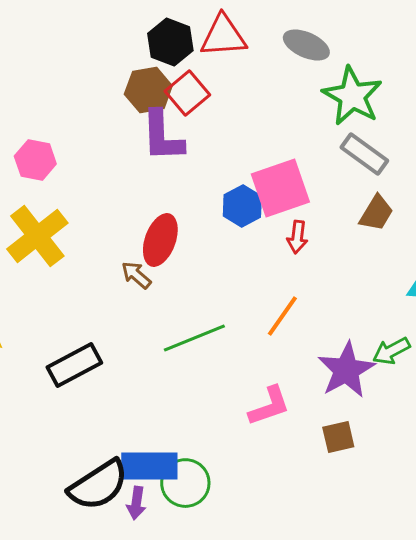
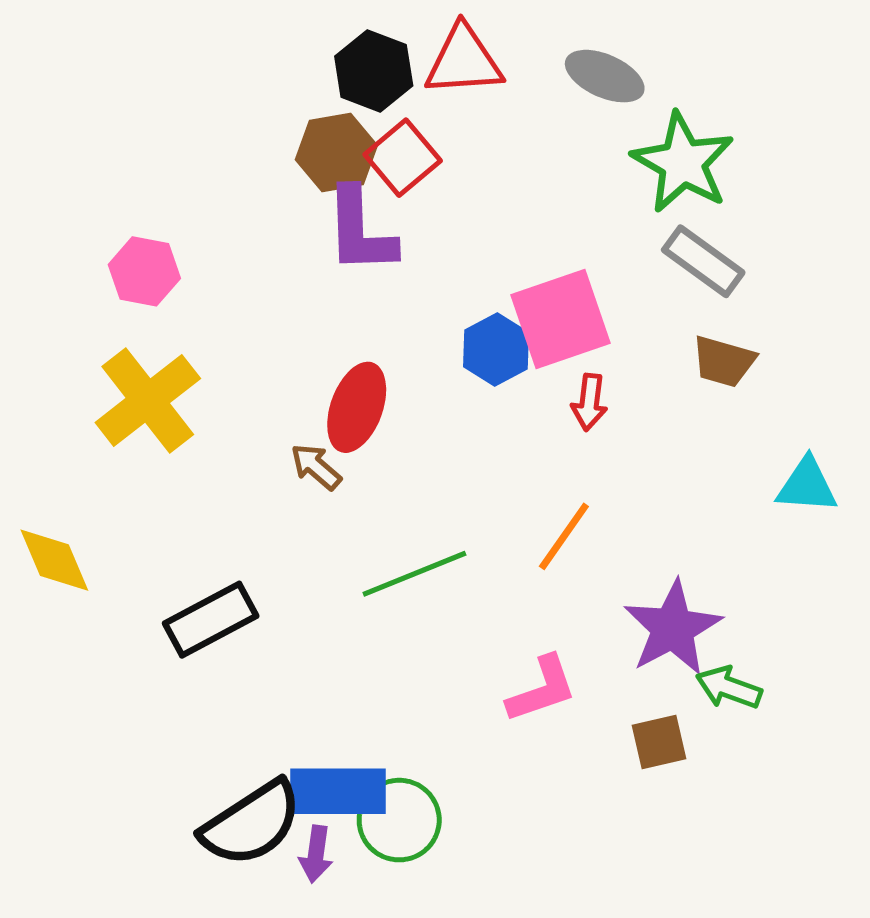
brown trapezoid: (376, 213) -> (724, 361), turned 75
green arrow: (391, 351) -> (729, 688), moved, turned 48

